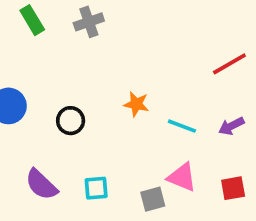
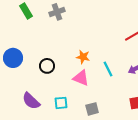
cyan line: (182, 126) -> (108, 69), turned 42
pink triangle: (182, 177) -> (81, 78), moved

